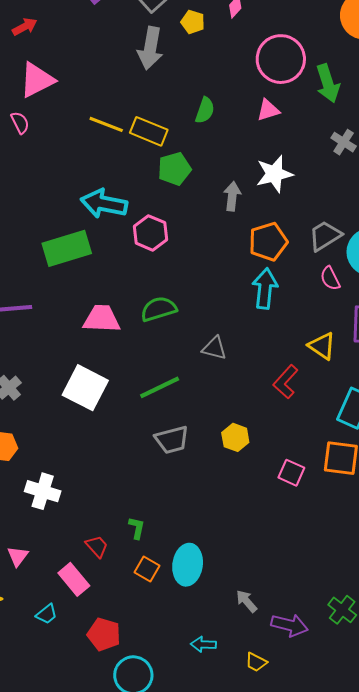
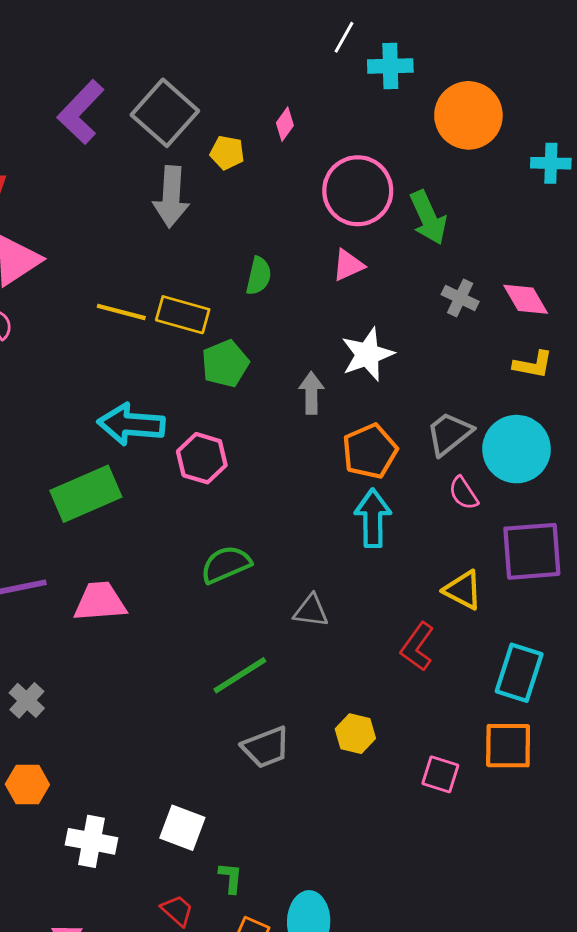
pink trapezoid: (102, 319) -> (100, 602), moved
white square: (85, 388) -> (182, 828), moved, size x0.7

